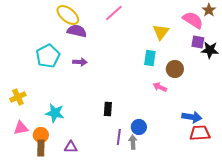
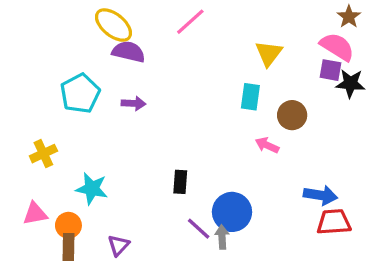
pink semicircle: (193, 20) -> (337, 47), moved
yellow cross: (18, 97) -> (43, 154), moved
blue circle: (139, 127) -> (232, 212), size x1.5
purple line: (119, 137) -> (199, 229), turned -56
purple triangle: (71, 147) -> (119, 245), turned -48

